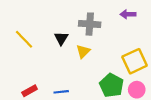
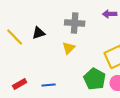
black triangle: (61, 38) -> (39, 33), moved, turned 40

